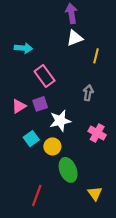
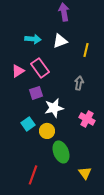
white triangle: (75, 38) -> (60, 41), moved
cyan arrow: (23, 48) -> (33, 39), moved
pink triangle: (19, 106) -> (18, 71), moved

